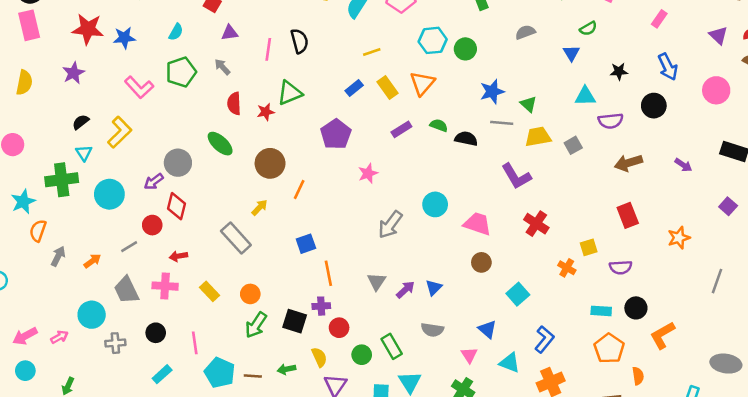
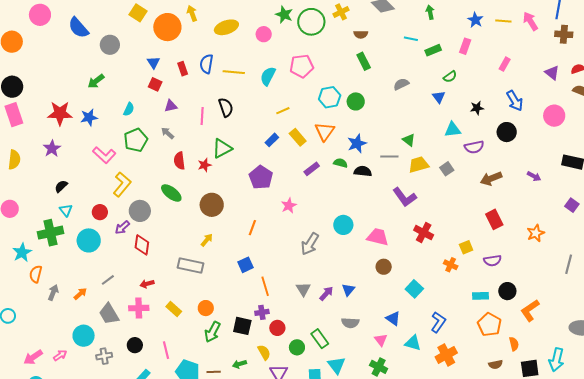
blue star: (492, 92) -> (357, 143), moved
yellow L-shape: (120, 132) -> (122, 184), moved
orange line: (299, 190) -> (252, 228), moved
red circle: (152, 225) -> (100, 212), moved
gray rectangle: (236, 238) -> (190, 265), turned -30

